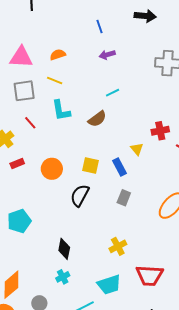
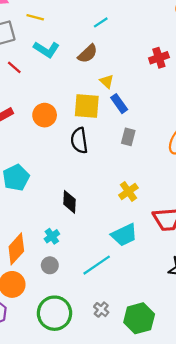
cyan L-shape: (61, 110) -> (46, 49), turned -40
yellow triangle: (137, 149) -> (107, 81), moved
yellow square: (91, 165) -> (87, 106), size x1.4
black semicircle: (80, 195) -> (79, 141), turned -30
cyan cross: (63, 277) -> (52, 236), moved

